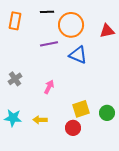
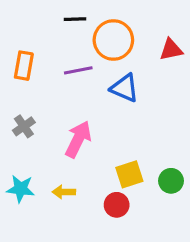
orange rectangle: (15, 21) -> (24, 66), moved
pink arrow: (49, 87) -> (78, 139), size x1.6

